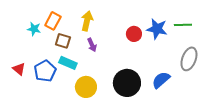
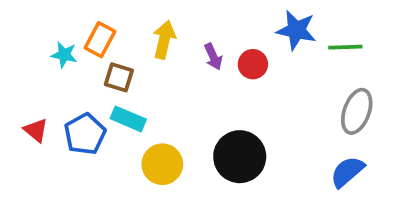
blue star: (157, 29) -> (296, 30), moved
purple arrow: (92, 45) -> (213, 57), moved
blue semicircle: (161, 80) -> (347, 172), moved

